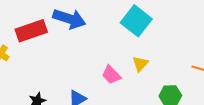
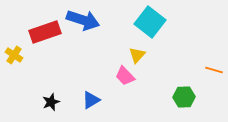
yellow triangle: (140, 64) -> (137, 55), moved

